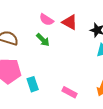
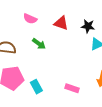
pink semicircle: (46, 20) -> (30, 19), moved

